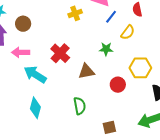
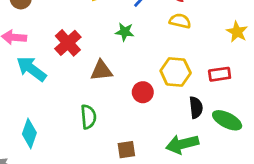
yellow semicircle: (128, 32) -> (180, 21), moved, turned -119
green star: (106, 49) -> (125, 32), moved
cyan diamond: (35, 108) -> (29, 133), moved

